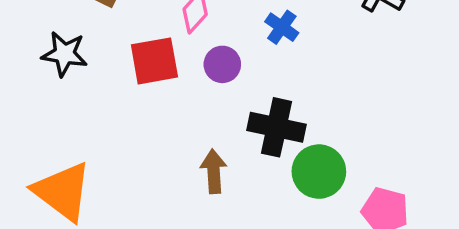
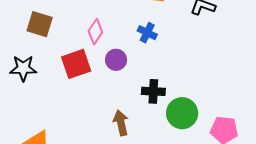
black cross: (277, 127) -> (153, 91), size x0.7

